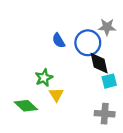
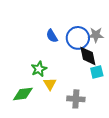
gray star: (107, 27) -> (96, 35), moved
green diamond: (26, 106) -> (23, 94), turned -50
gray cross: (105, 114) -> (76, 99), moved

